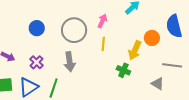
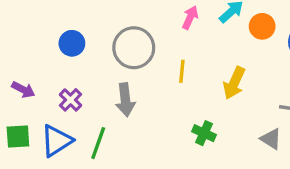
pink arrow: (102, 21) -> (190, 18), moved
orange circle: (152, 38) -> (262, 26), moved
green cross: (123, 70) -> (204, 133), moved

